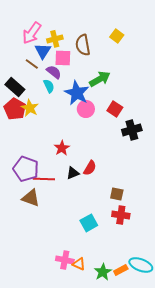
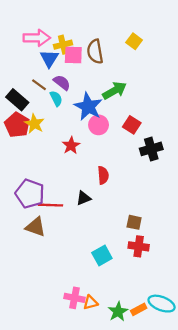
pink arrow: (32, 33) -> (37, 38), turned -125
pink square: (63, 58) -> (73, 55), moved
brown line: (32, 64) -> (39, 85), moved
red star: (62, 148) -> (71, 146), moved
red semicircle: (90, 168) -> (103, 175), moved, turned -35
orange triangle: (79, 264) -> (91, 302), turned -40

